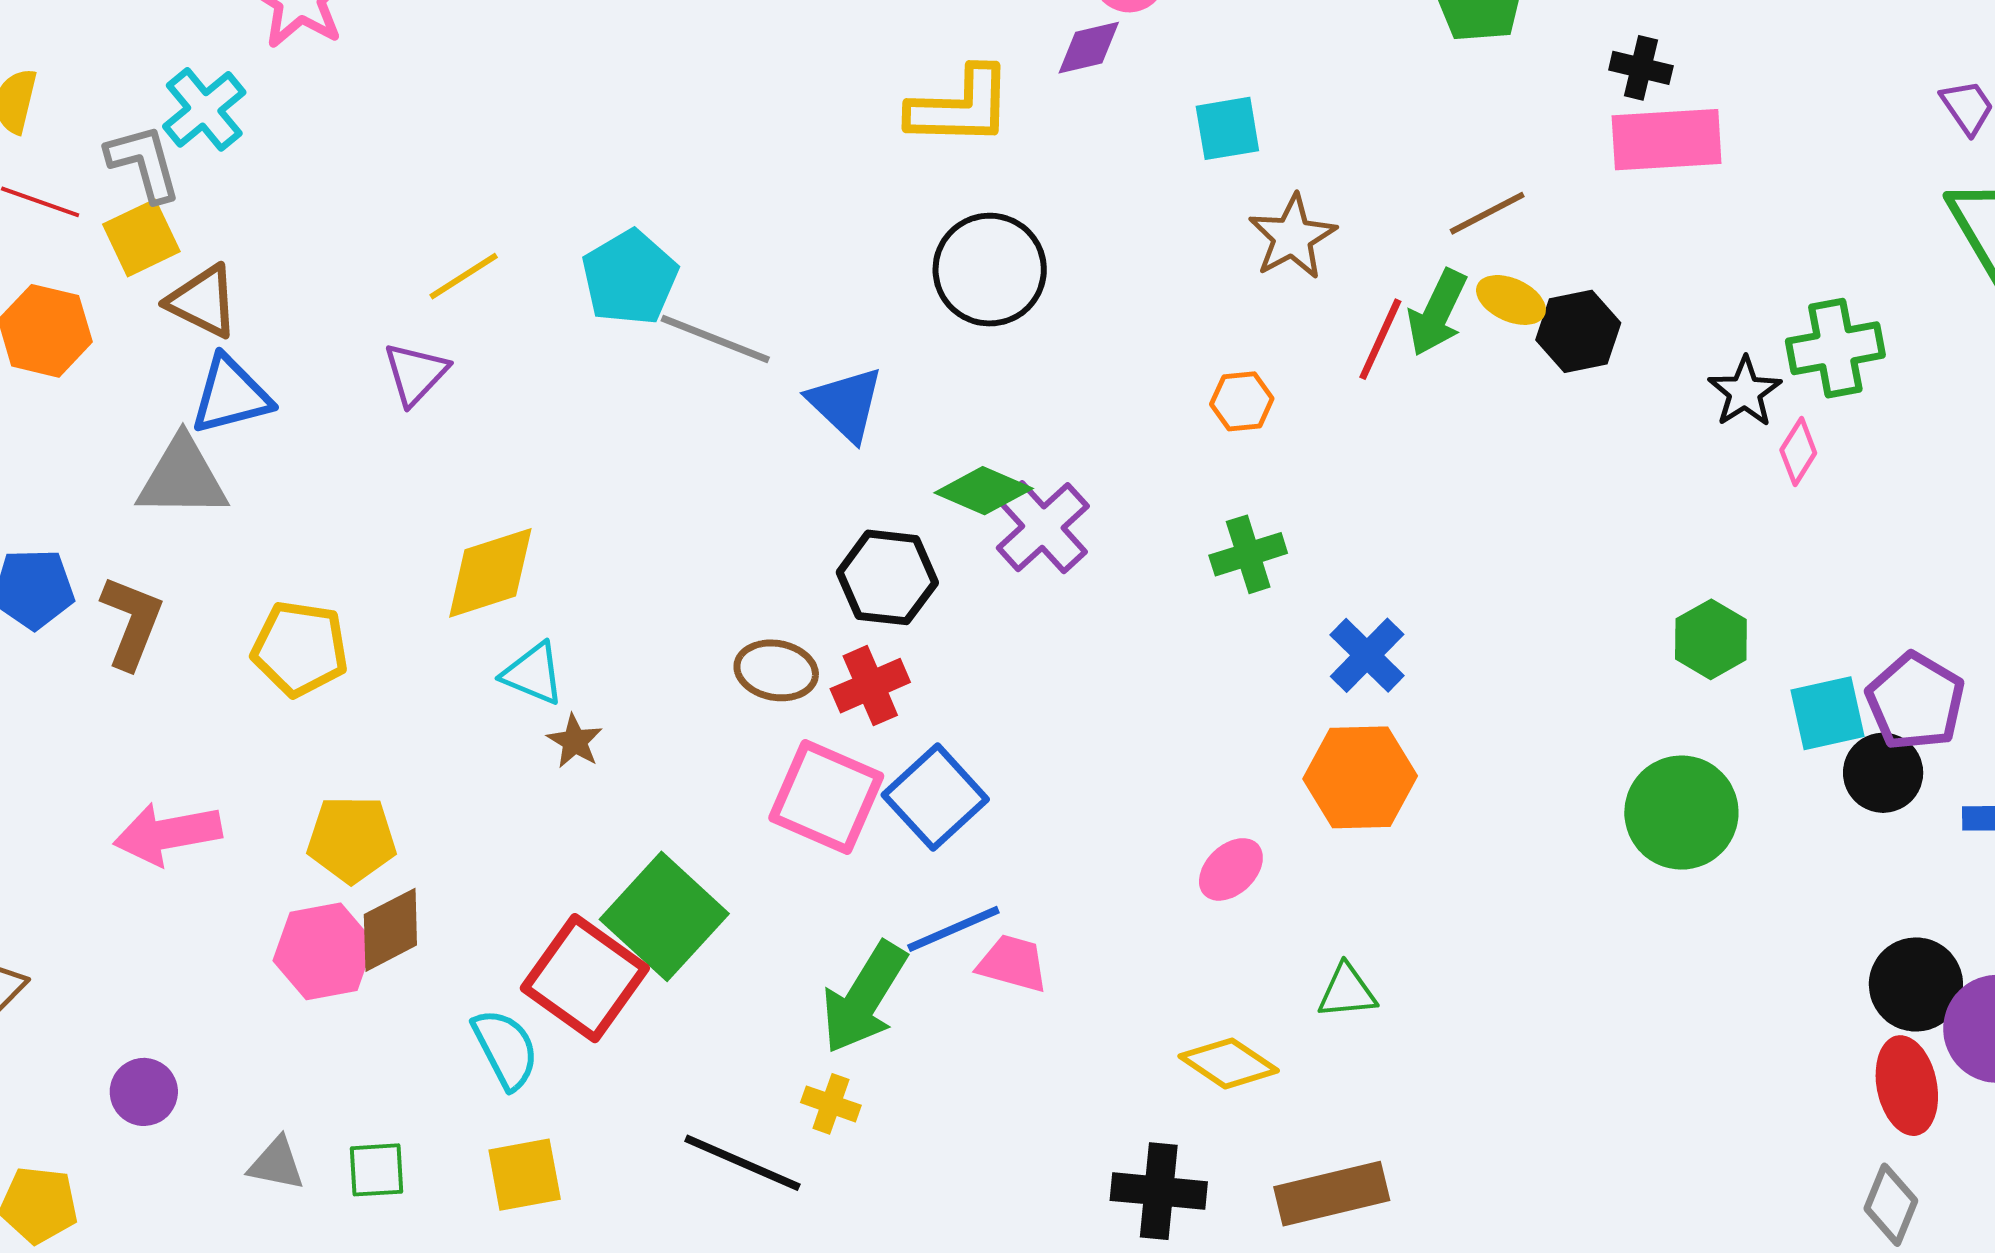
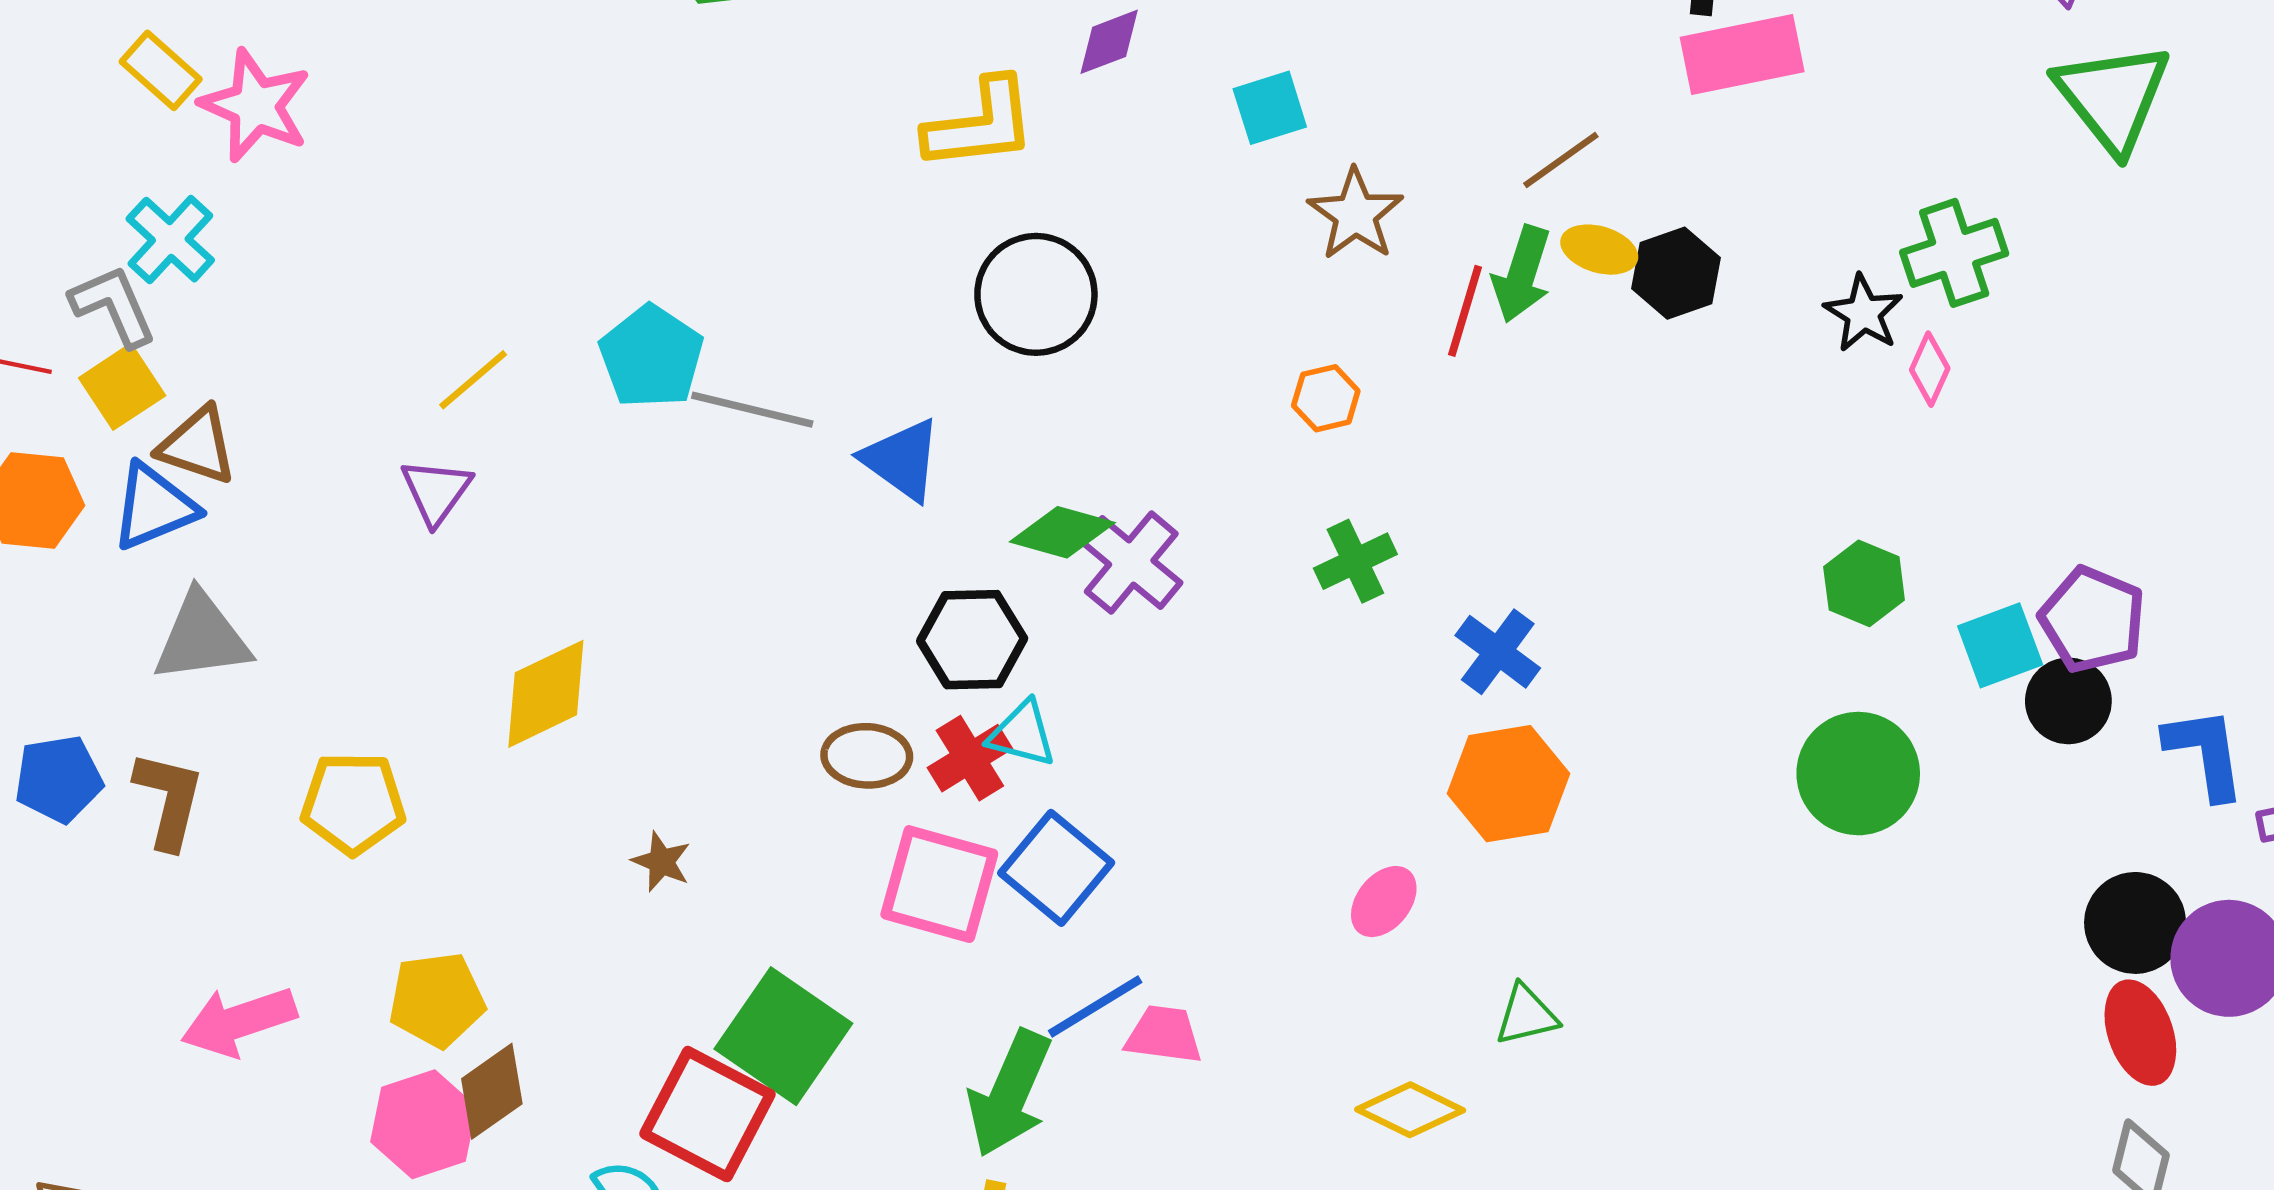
blue triangle: (231, 395) -> (154, 507), moved
cyan triangle: (533, 674) -> (1022, 734), moved

